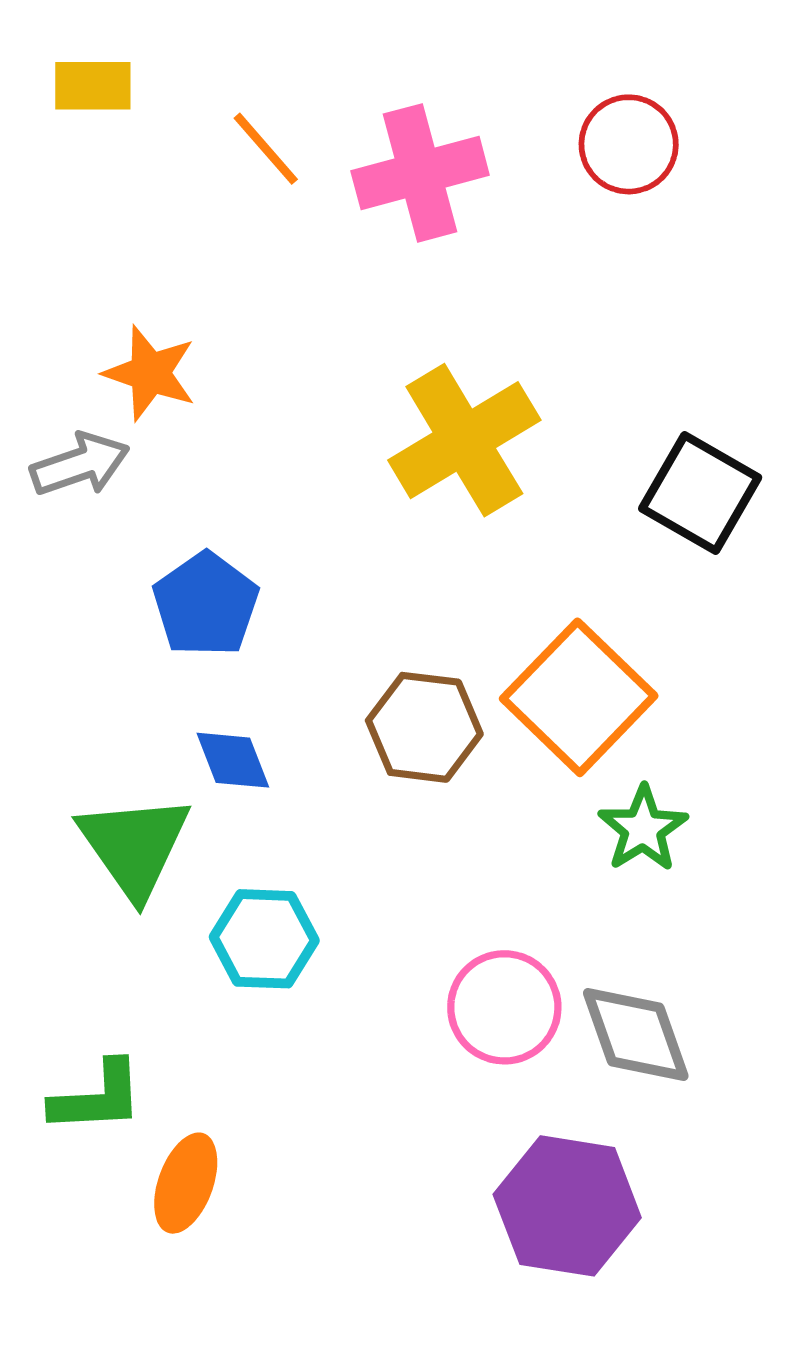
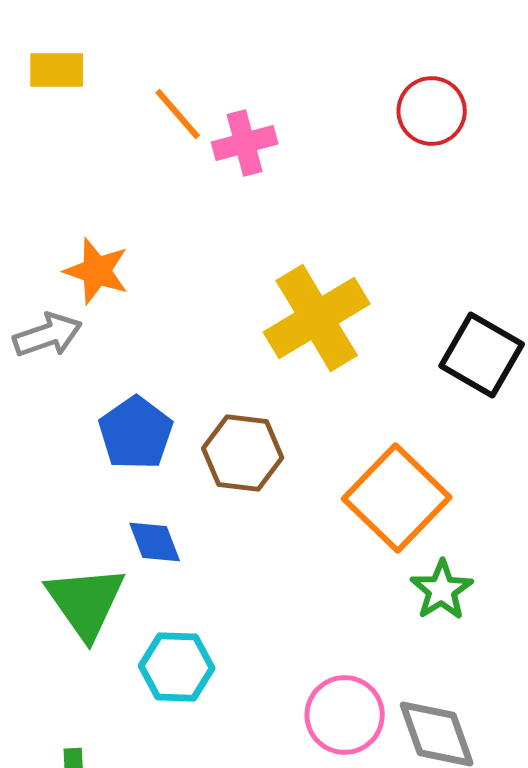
pink cross: (420, 173) -> (245, 143), moved, size x0.7
brown hexagon: (424, 727) -> (243, 453), moved

